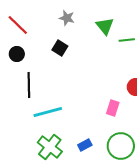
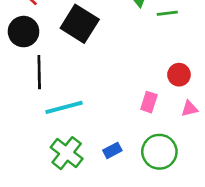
black square: (60, 48) -> (80, 24), size x1.8
black circle: (17, 54) -> (24, 32), size x1.5

